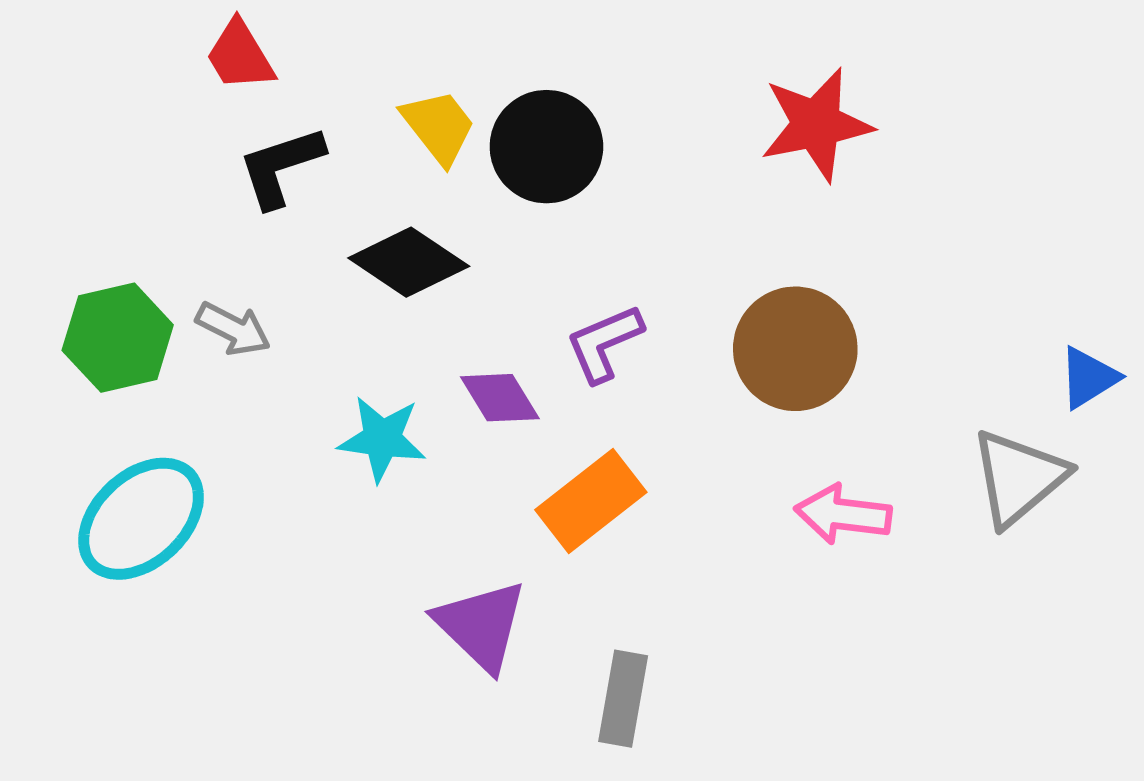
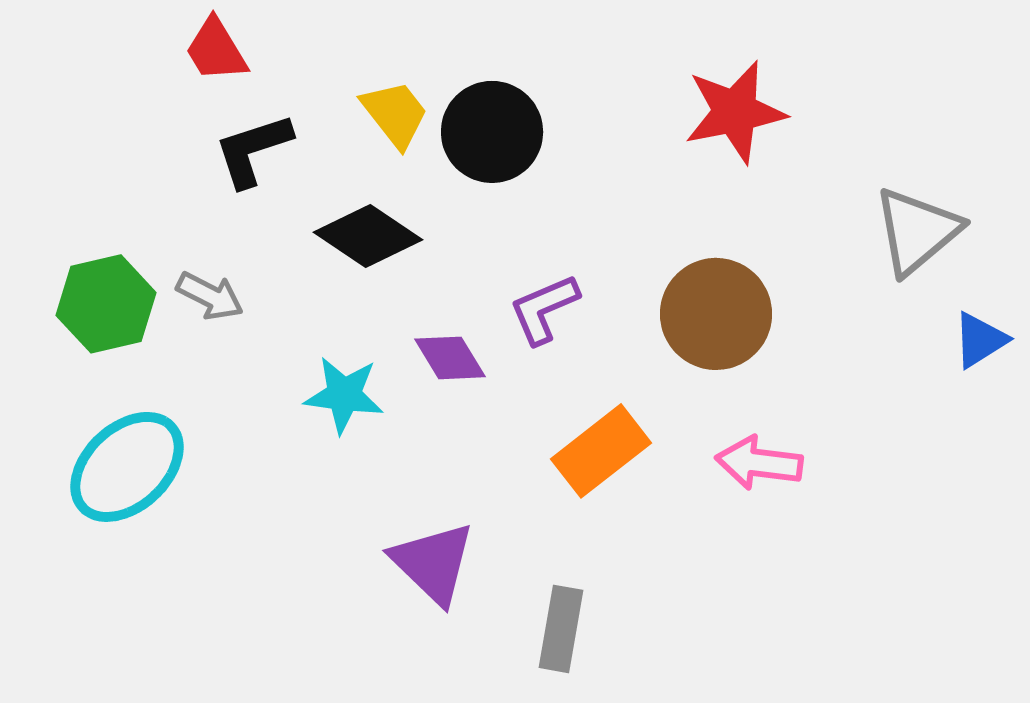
gray triangle: (1019, 478) -> (917, 231), moved
orange rectangle: (591, 501) -> (601, 451), moved

